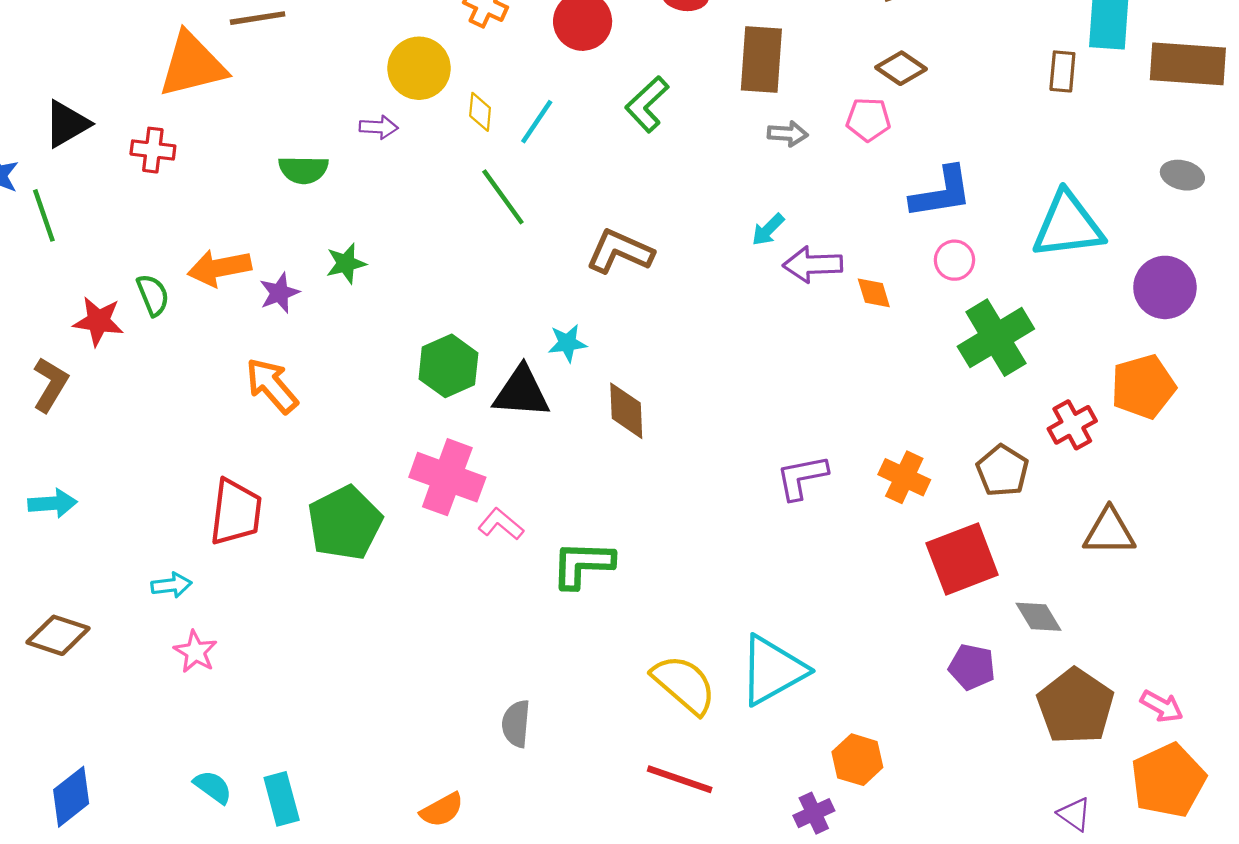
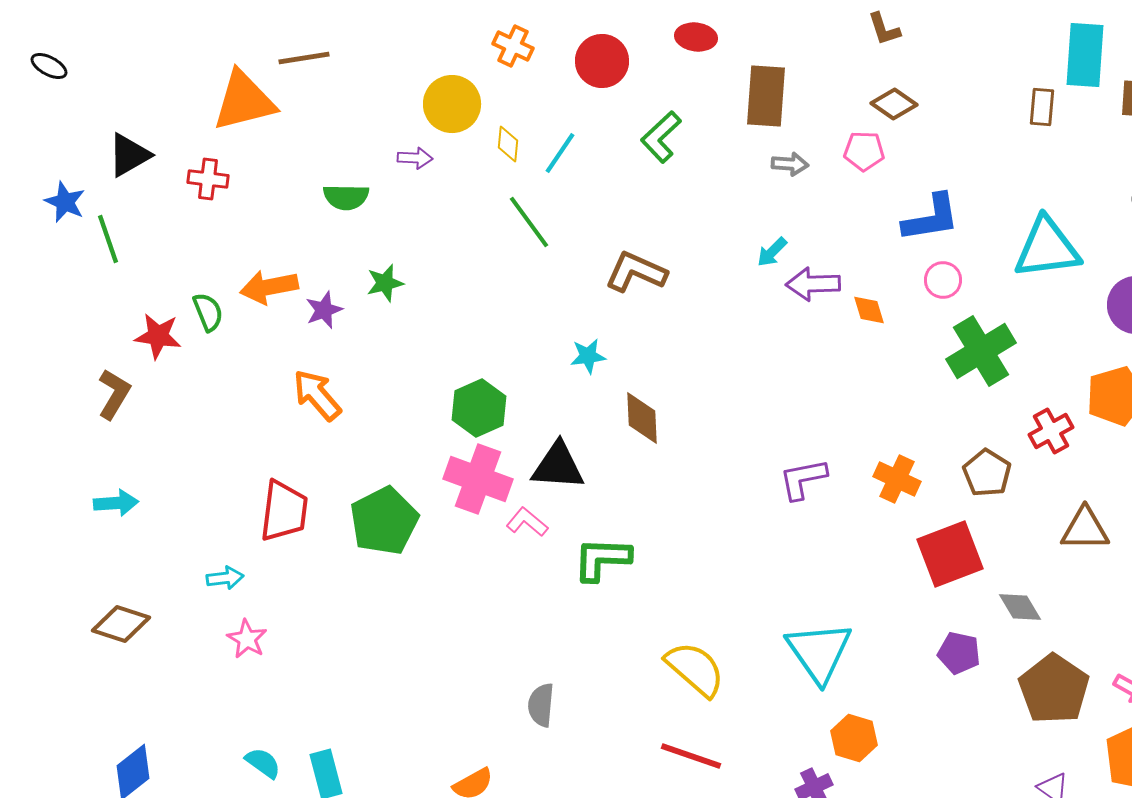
green hexagon: (448, 366) -> (479, 408), moved
black triangle: (522, 392) -> (558, 466), moved
cyan triangle: (772, 670) -> (819, 652), moved, turned -36

